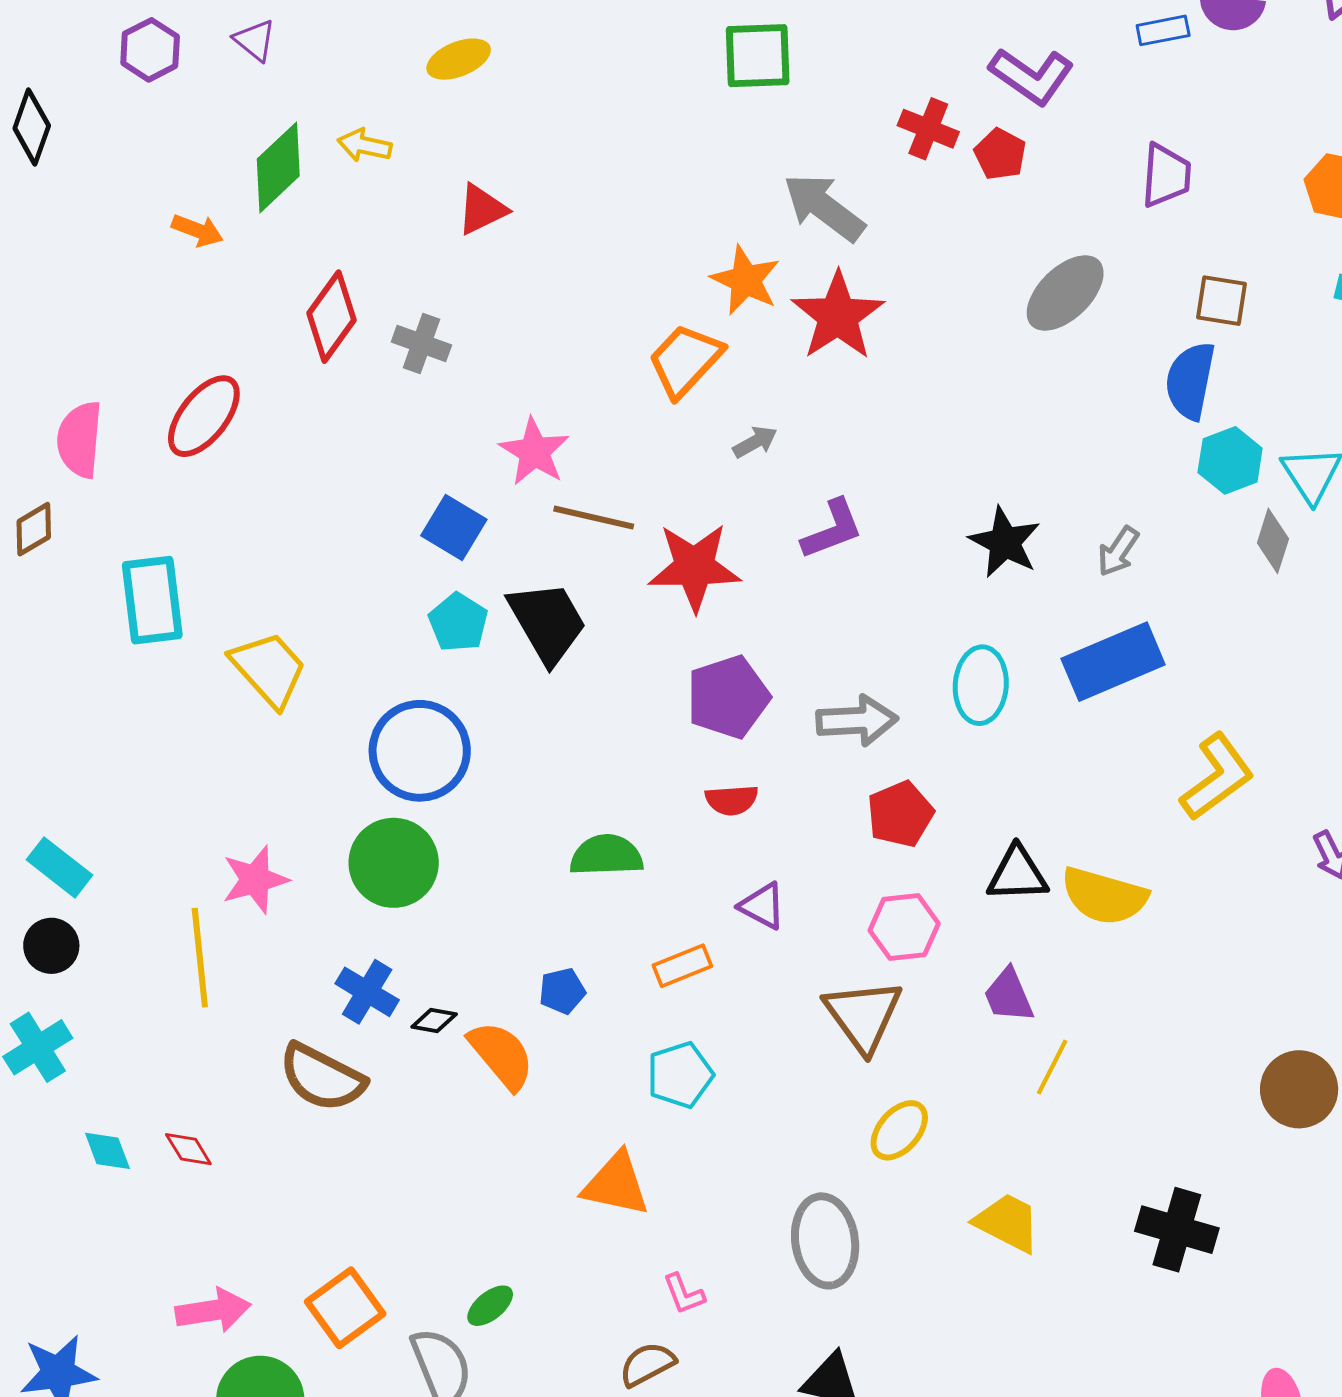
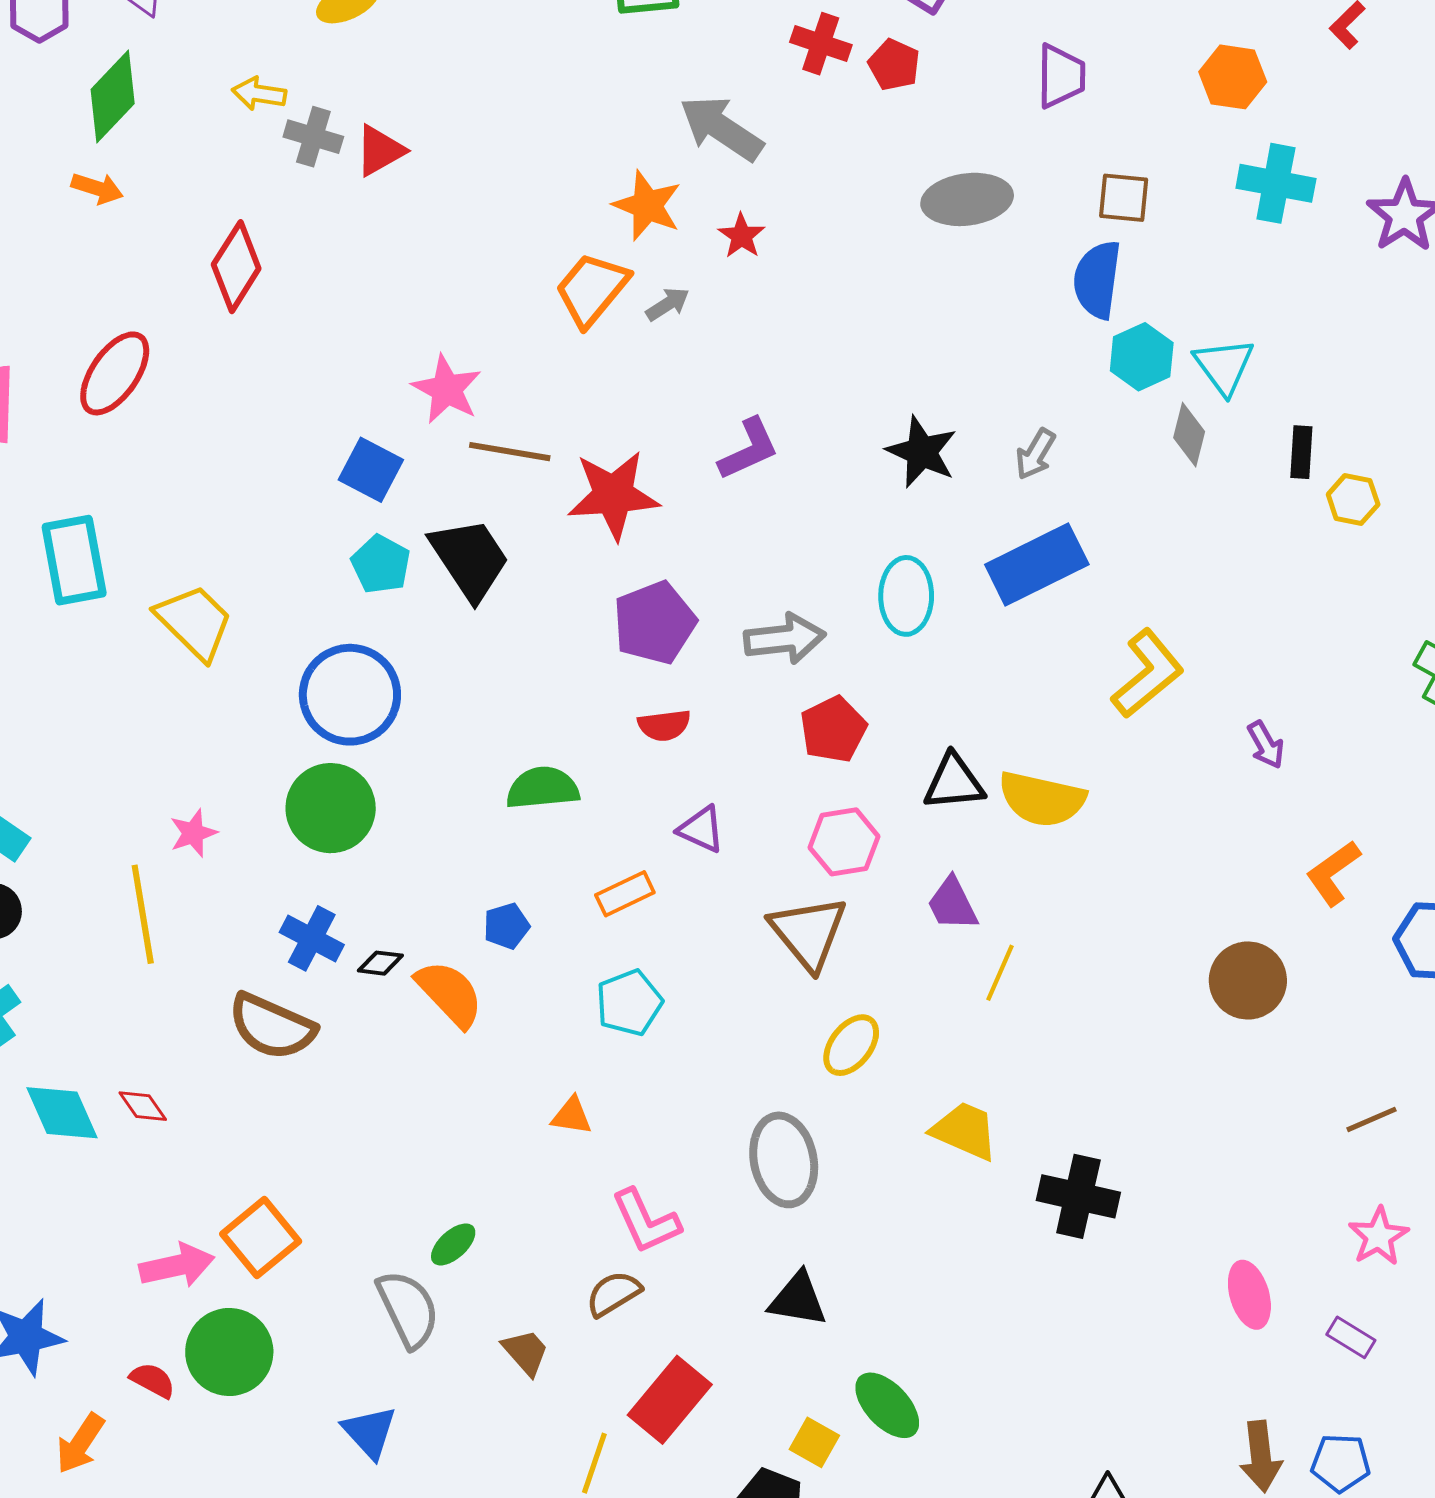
green diamond: (278, 167) -> (113, 96), moved
gray ellipse: (1065, 293) -> (967, 199), turned 40
red star: (838, 316) -> (742, 236), size x0.5
gray cross: (421, 344) -> (313, 137), moved
gray arrow: (755, 442) -> (668, 304), moved
pink star: (255, 880) -> (193, 833), size x0.7
cyan diamond: (107, 1151) -> (62, 1113), size x1.5
orange triangle: (616, 1184) -> (572, 1116), size x0.6
black cross: (1177, 1230) -> (1078, 1196), moved
pink L-shape: (684, 1294) -> (646, 1221), size x1.6
orange square: (345, 1308) -> (261, 1238), moved

